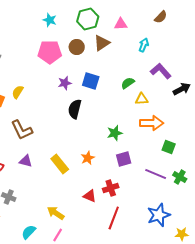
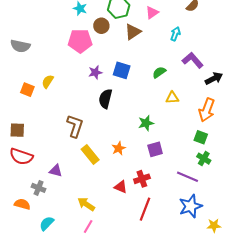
pink triangle: (121, 24) -> (152, 13), turned -32
brown circle: (77, 47) -> (101, 26), moved
yellow triangle: (142, 99) -> (172, 98), moved
orange arrow: (152, 123) -> (207, 110), moved, turned 110
brown L-shape: (22, 130) -> (75, 126), moved, turned -135
purple triangle: (26, 161) -> (56, 171), moved
purple line: (156, 174) -> (188, 177), moved
green cross: (180, 177) -> (204, 159), moved
cyan semicircle: (29, 232) -> (47, 223), moved

